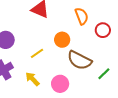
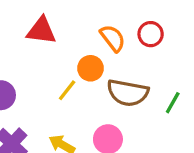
orange semicircle: (82, 16) -> (113, 38), moved
yellow line: (37, 53) -> (67, 90), moved

